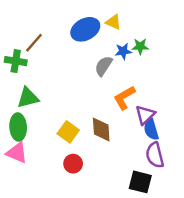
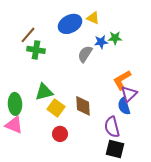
green cross: (16, 61) -> (36, 50), moved
green triangle: (28, 98) -> (44, 92), moved
orange L-shape: (124, 98) -> (122, 80), moved
purple triangle: (145, 115) -> (129, 94), moved
purple semicircle: (155, 155) -> (112, 127), moved

